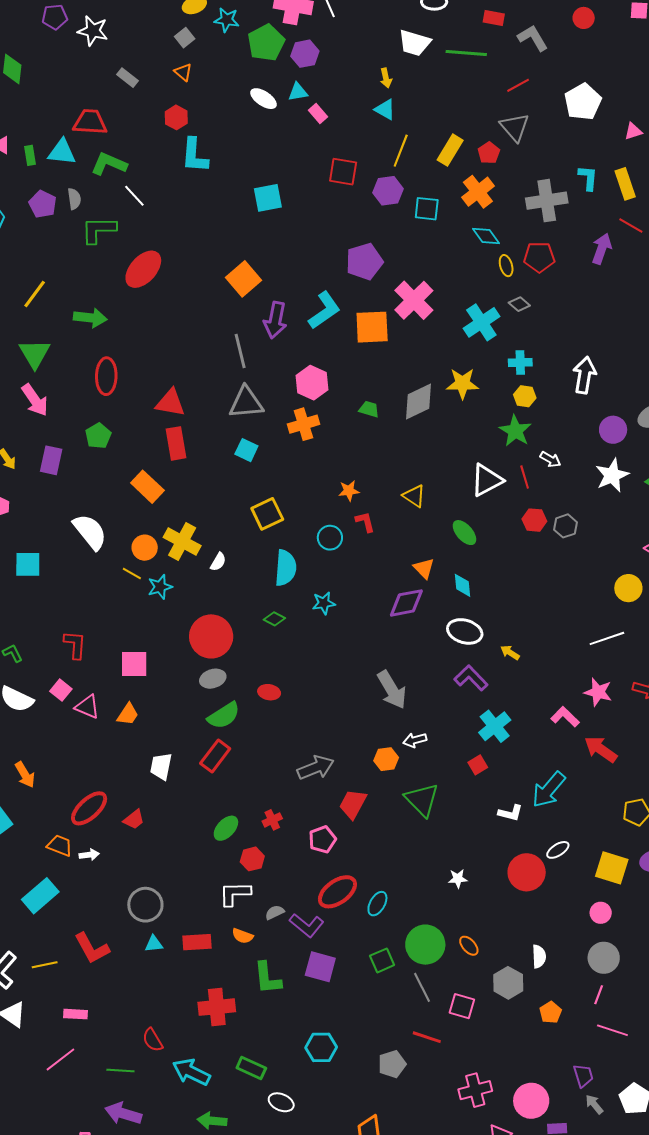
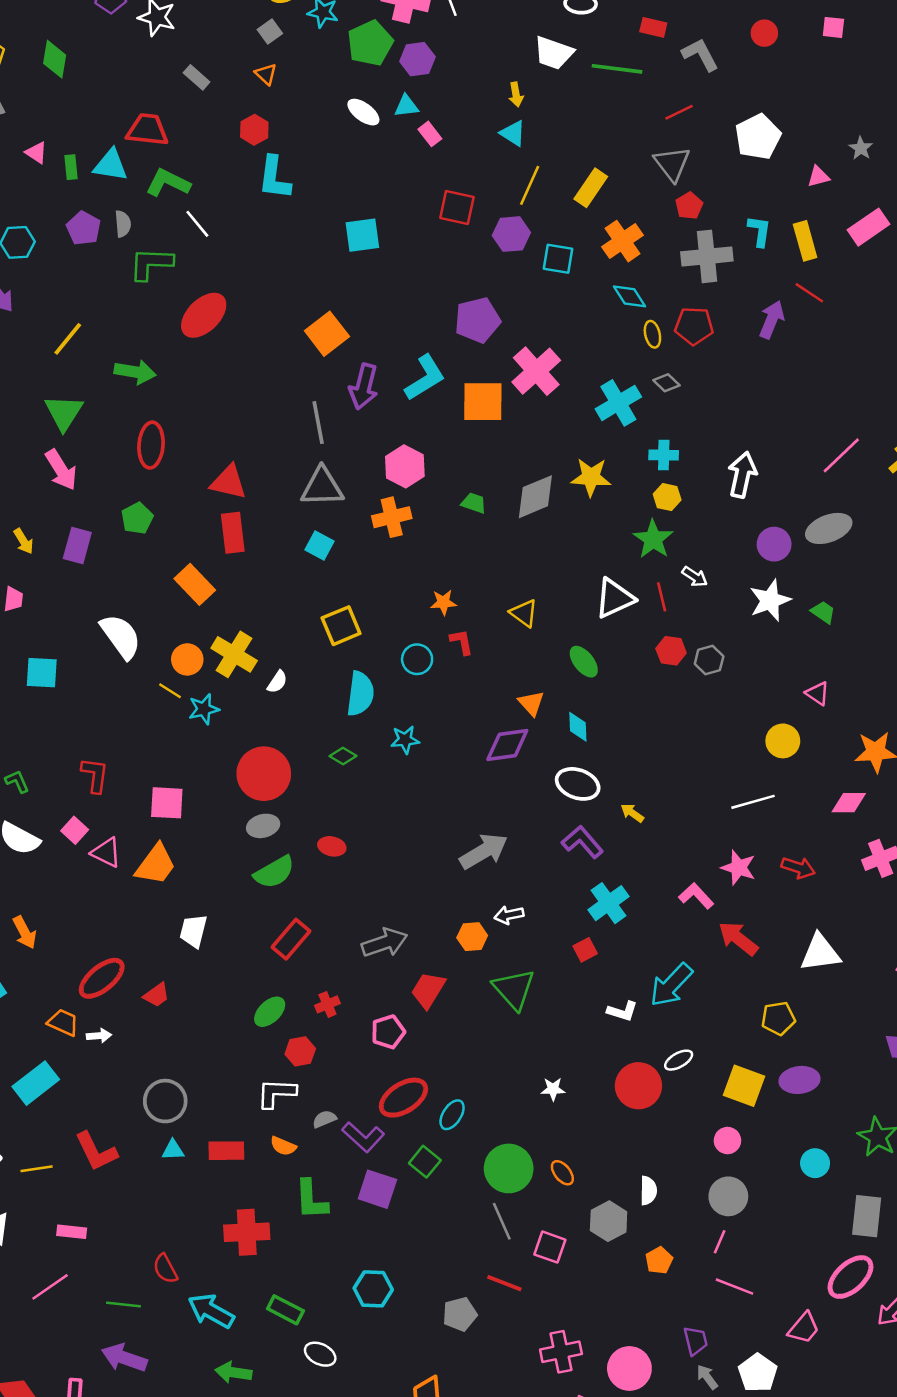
red pentagon: (489, 153) -> (689, 206), moved
gray arrow: (392, 690) -> (484, 851), turned -93
orange trapezoid: (128, 714) -> (156, 865), size x1.5
red rectangle: (215, 756) -> (291, 939), moved
green square: (382, 960) -> (425, 1162), moved, turned -30

